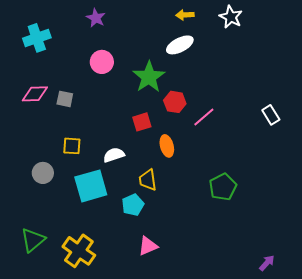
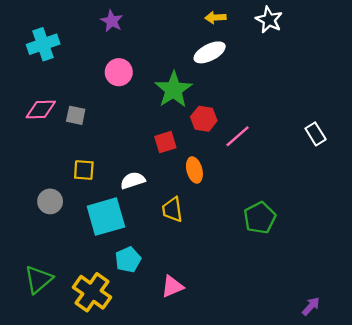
cyan pentagon: (133, 205) -> (128, 260), moved

